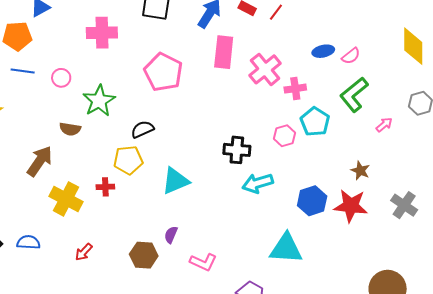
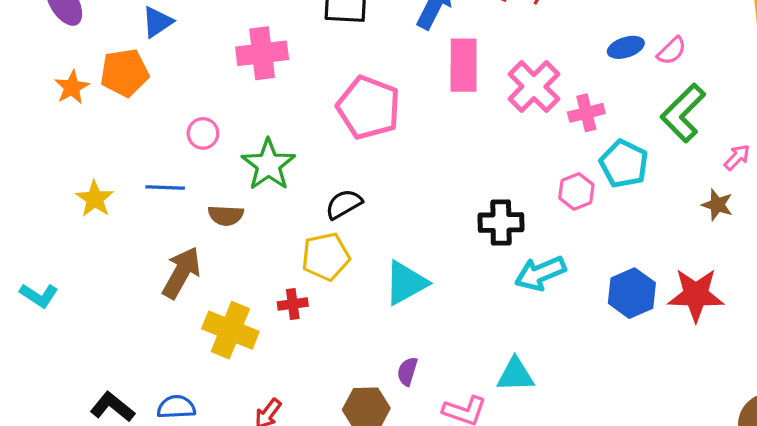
blue line: (23, 71) -> (165, 187), moved
brown star: (360, 171) -> (717, 205), moved
cyan triangle: (286, 248) -> (515, 375), moved, size x0.7

